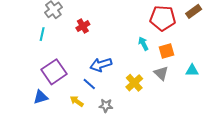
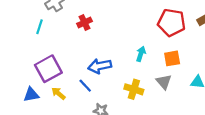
cyan arrow: (143, 44) -> (141, 54), moved, turned 40
yellow cross: (134, 83) -> (134, 89), turned -36
yellow arrow: (77, 101) -> (58, 93), moved

